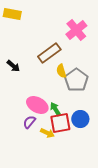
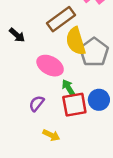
yellow semicircle: (61, 71) -> (76, 41), size x1.6
pink ellipse: (37, 105) -> (50, 66), moved
yellow arrow: (47, 133) -> (51, 135), moved

